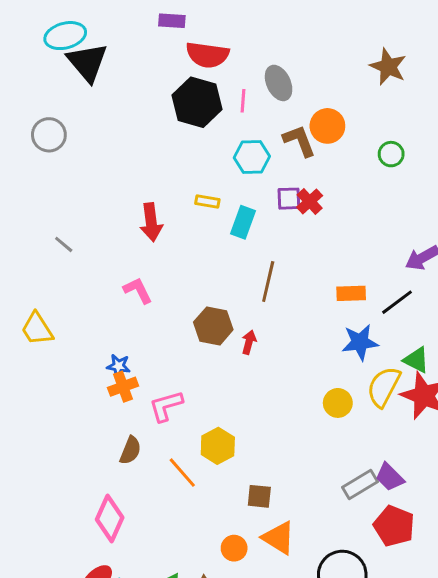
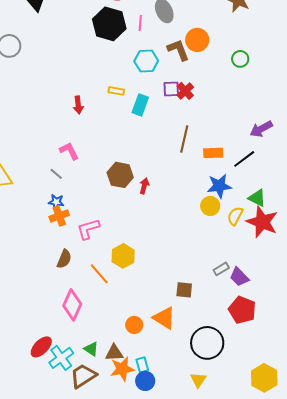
red arrow: (151, 222) -> (78, 105), size x0.7
gray line: (64, 244) -> (56, 174), moved
brown line: (268, 281) -> (184, 139), moved
yellow semicircle: (384, 387) -> (235, 216), size x0.7
yellow circle: (338, 403) -> (210, 206), moved
gray rectangle: (360, 484) -> (221, 269), moved, size x0.7
brown square: (259, 496) -> (184, 290), moved
pink diamond: (110, 519) -> (72, 305), moved

